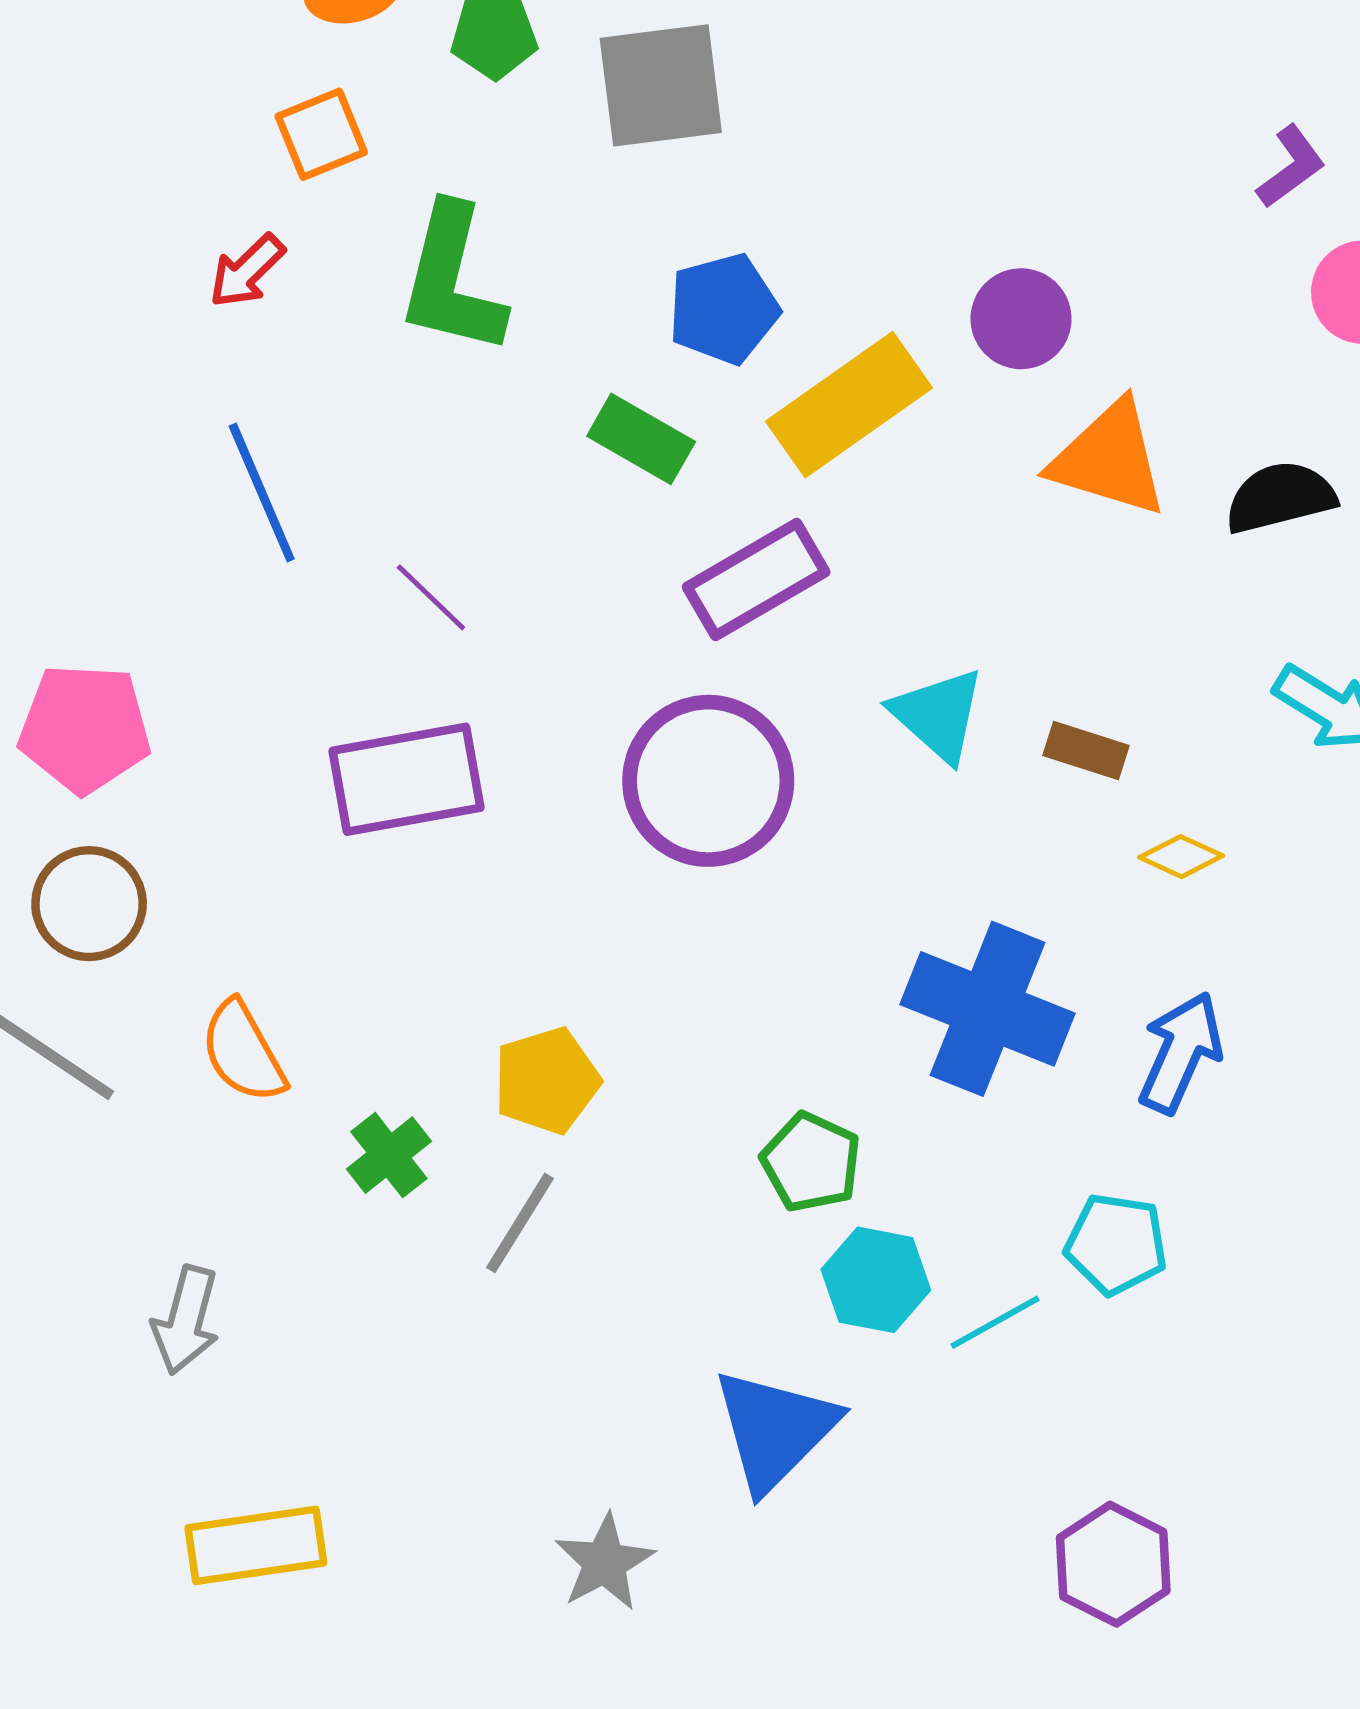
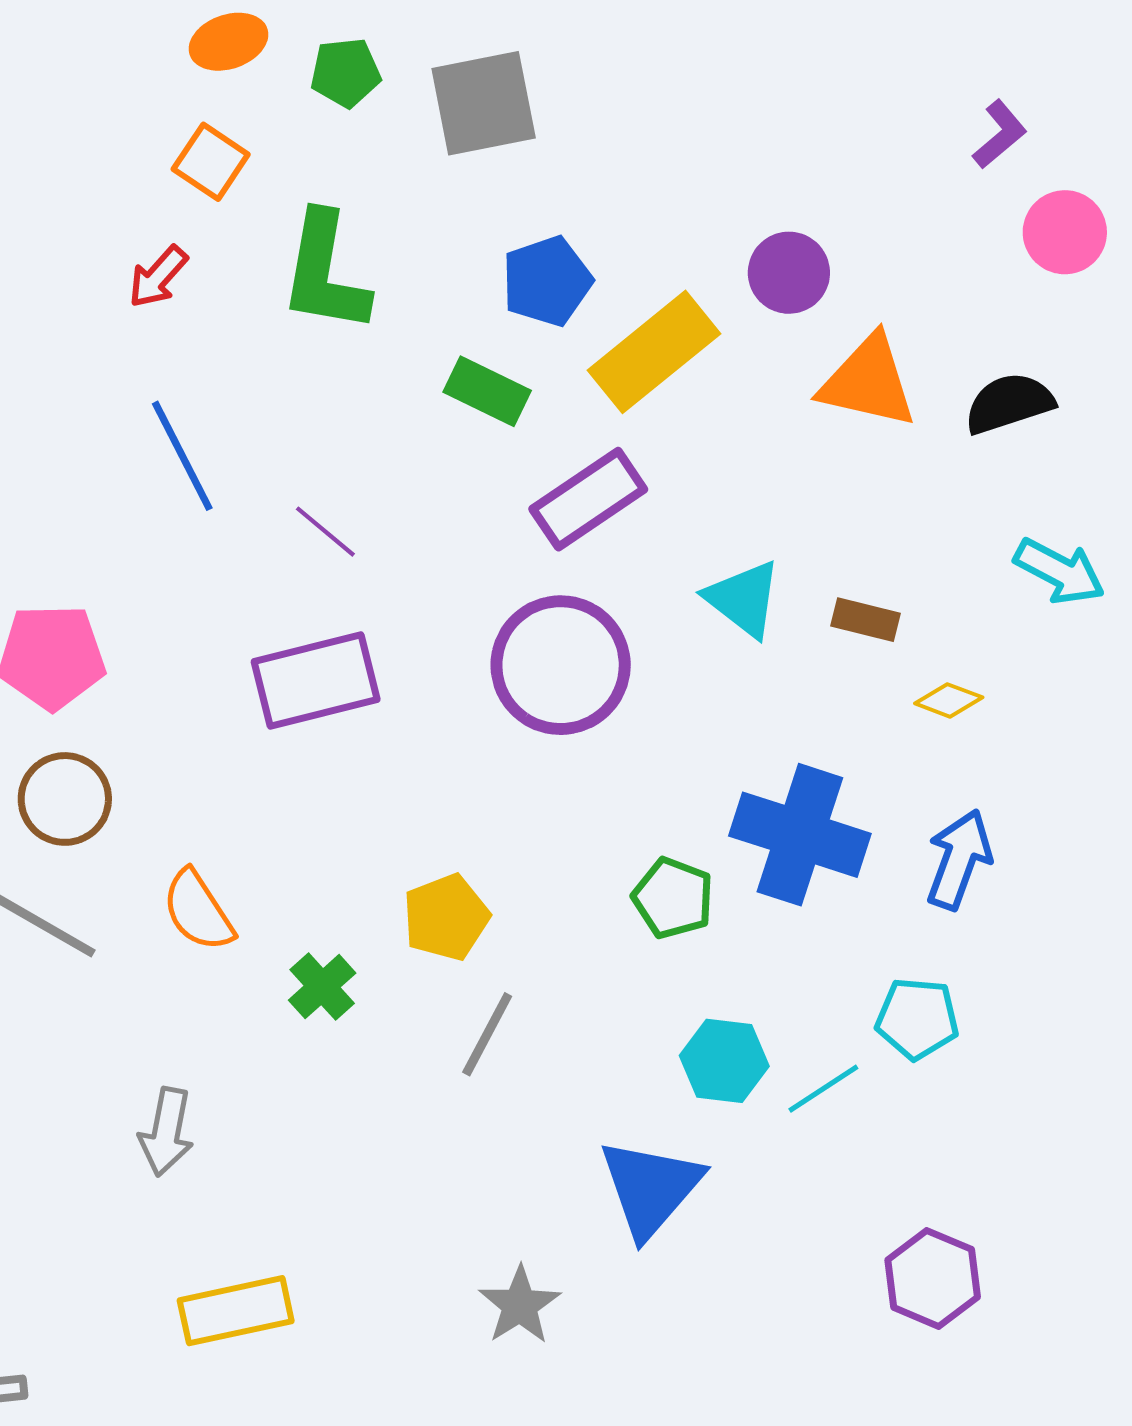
orange square: (321, 134) -> (211, 162), turned -30
green pentagon: (811, 1162) -> (673, 898), moved
gray line: (520, 1223) -> (487, 1034), moved

